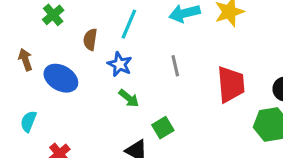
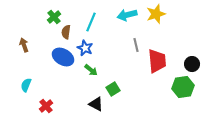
green cross: (53, 15) -> (54, 17), moved
gray line: (175, 66) -> (136, 45), moved
blue ellipse: (61, 78) -> (63, 57), moved

